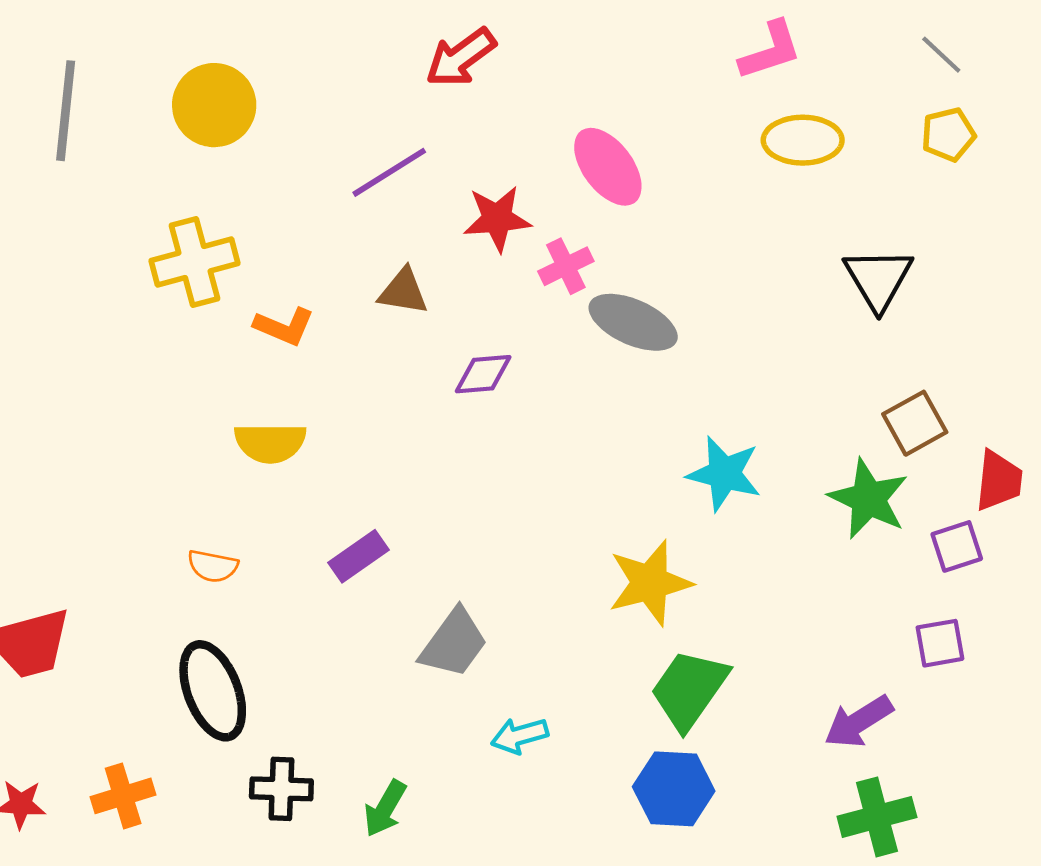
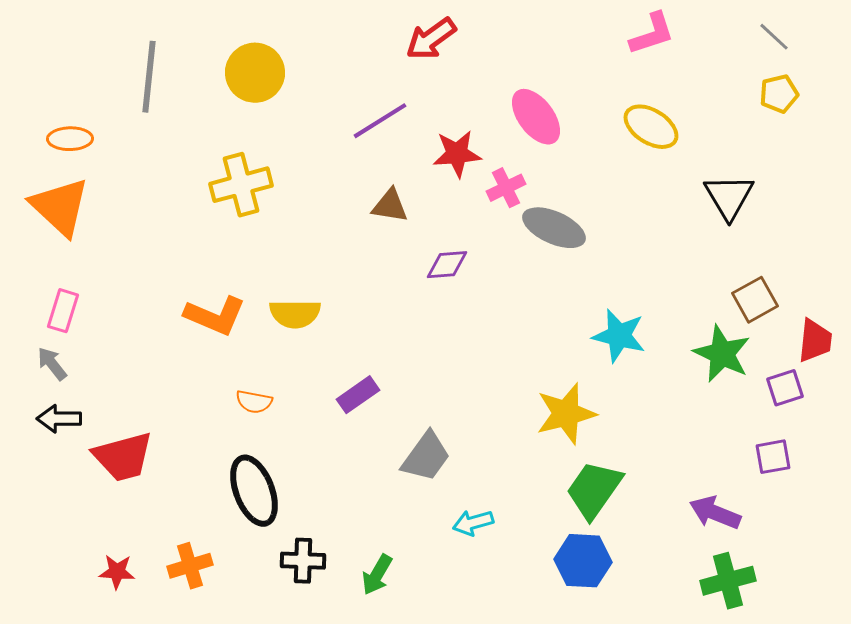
yellow ellipse: (803, 140) -> (651, 127), moved, turned 32
orange L-shape: (284, 326) -> (215, 316), moved, size x1.4
purple arrow: (859, 722) -> (715, 513), turned 54

